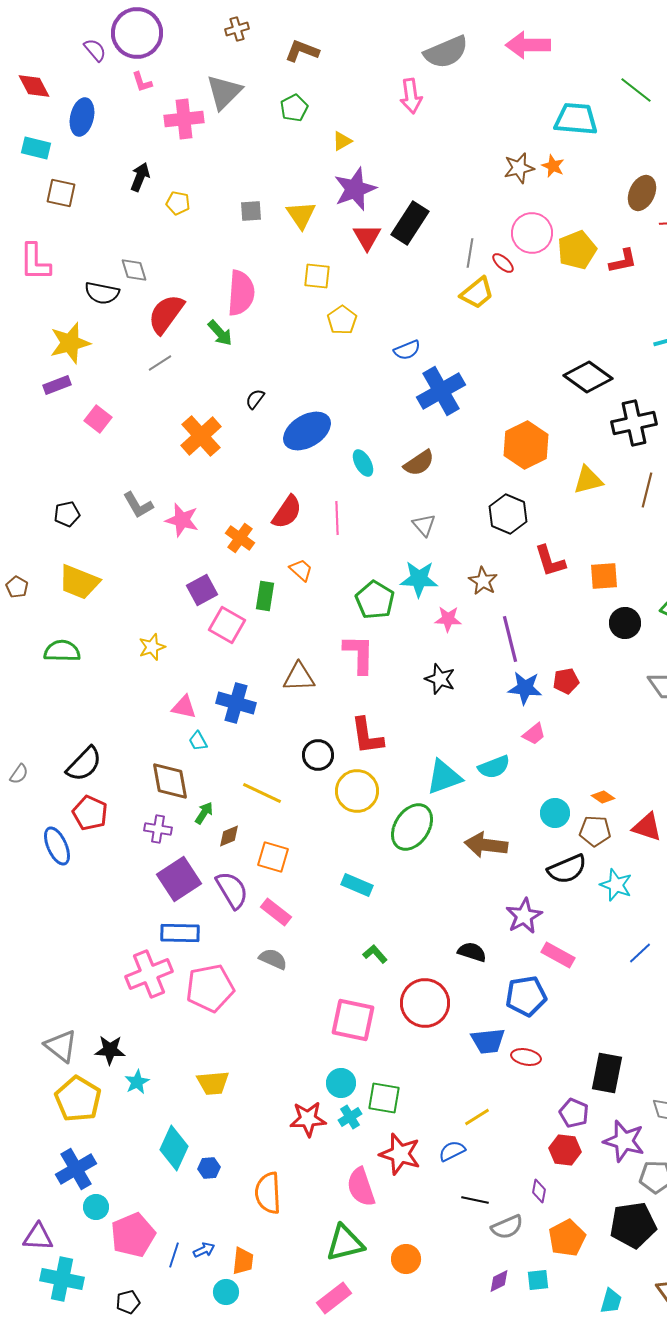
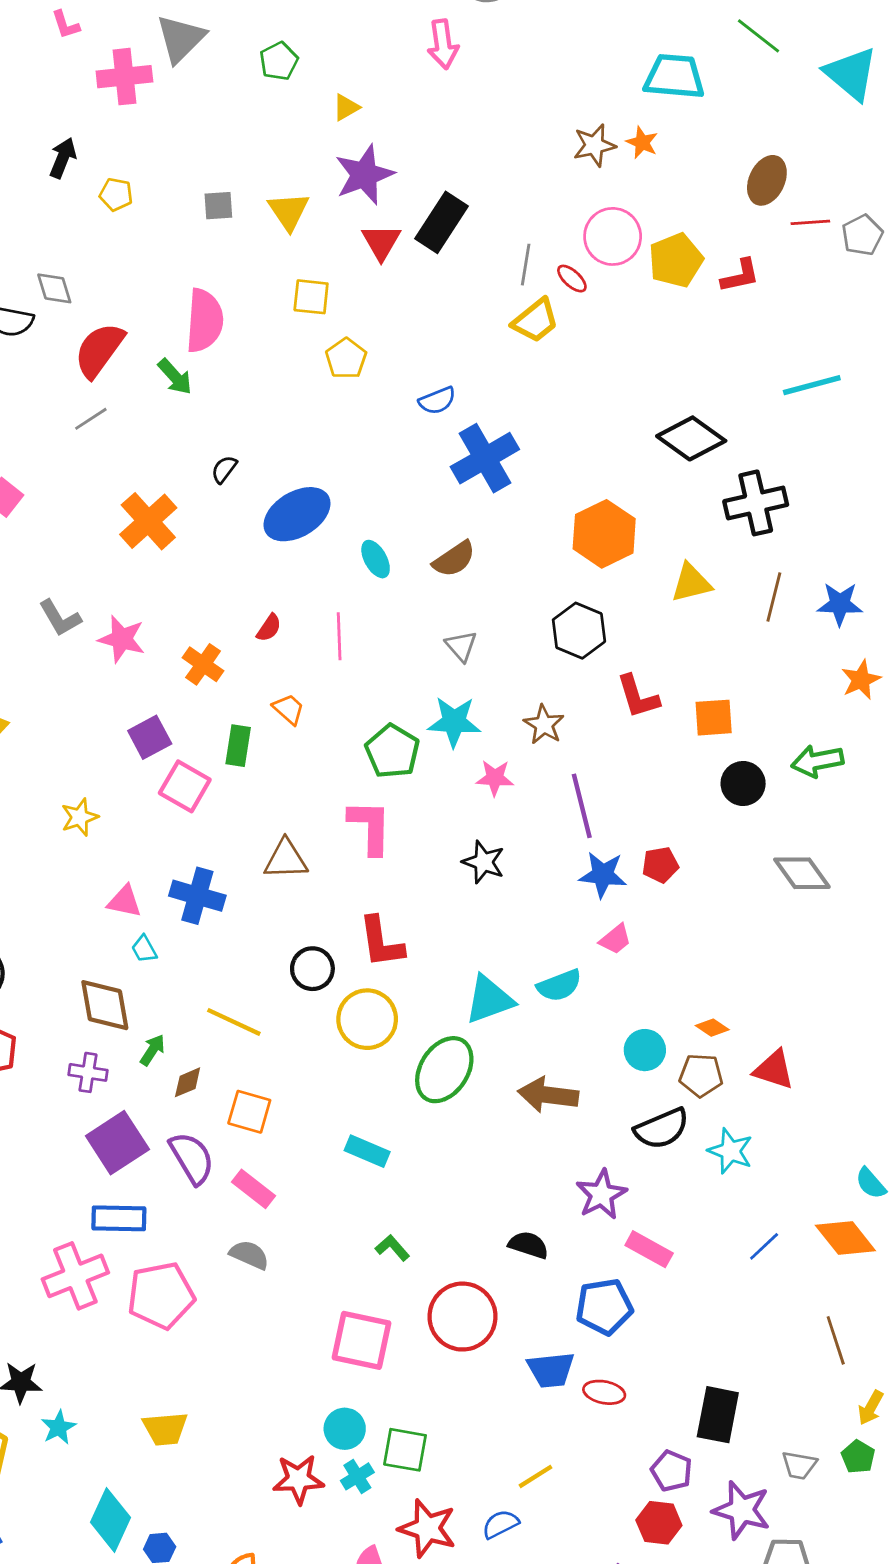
red semicircle: (287, 512) -> (269, 628), size x0.6

